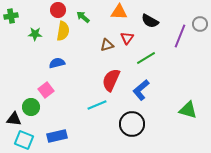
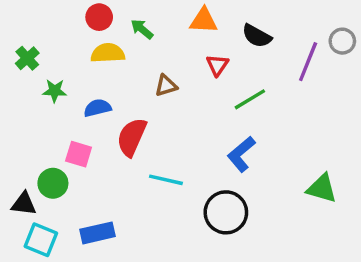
green cross: (11, 16) -> (27, 58), moved, turned -32
yellow semicircle: (63, 31) -> (108, 53), turned -102
green star: (35, 34) -> (55, 91), moved
brown triangle: (107, 45) -> (166, 86), moved
red semicircle: (111, 80) -> (132, 137), moved
pink square: (46, 90) -> (79, 154), turned -35
cyan line: (97, 105) -> (166, 180), turned 36

